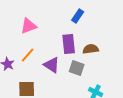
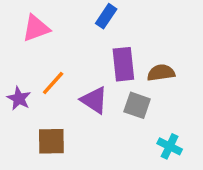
blue rectangle: (78, 16) -> (106, 16), moved
pink triangle: (29, 26) -> (36, 28), moved

